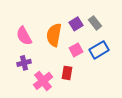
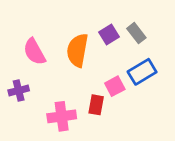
pink square: (76, 50) -> (115, 86), moved
purple cross: (24, 63) -> (19, 90), moved
pink cross: (43, 81) -> (62, 116), turned 30

